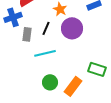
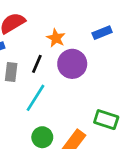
cyan line: (45, 53) -> (36, 98), turned -45

